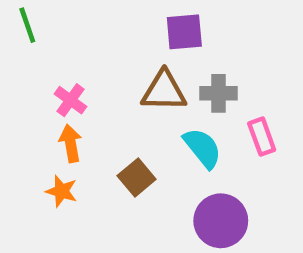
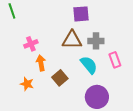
pink cross: (71, 100) -> (31, 44), turned 32
orange arrow: (71, 143) -> (41, 63), moved

